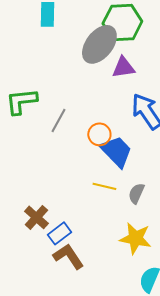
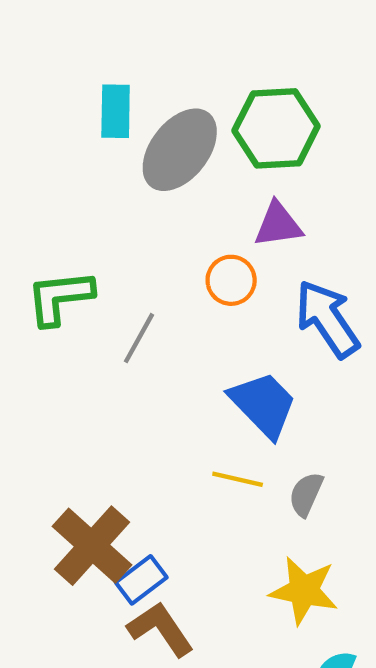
gray ellipse: (99, 44) -> (180, 150), moved
orange circle: (99, 134) -> (231, 280), moved
brown cross: (36, 217) -> (92, 546), size x1.5

